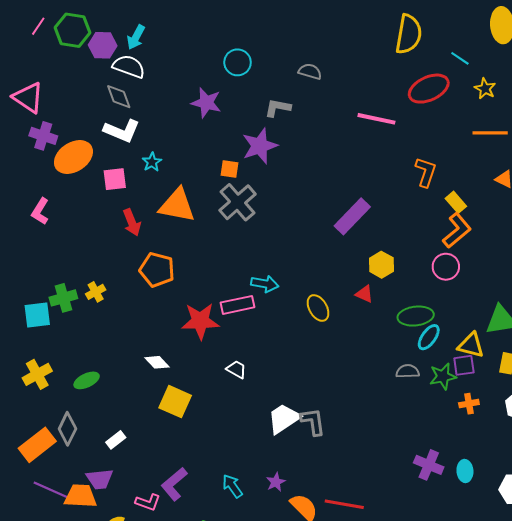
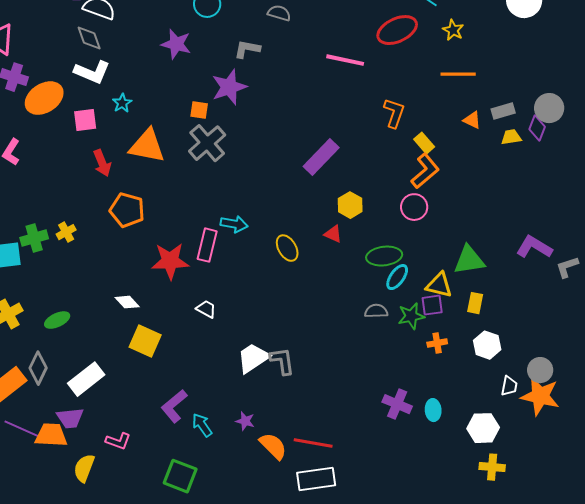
pink rectangle: (238, 305) -> (207, 245), turned -64
white rectangle: (116, 440) -> (86, 379), size x1.8
purple star: (276, 482) -> (245, 421), turned -30
purple L-shape: (174, 484) -> (174, 406), moved

